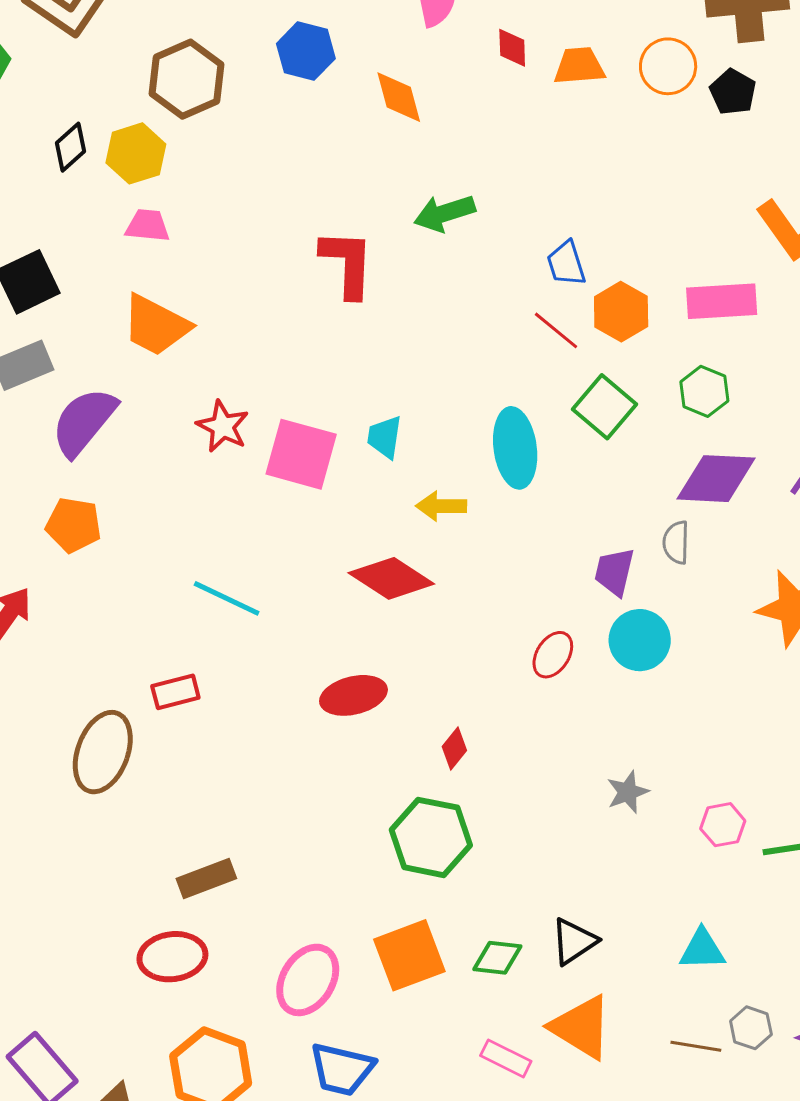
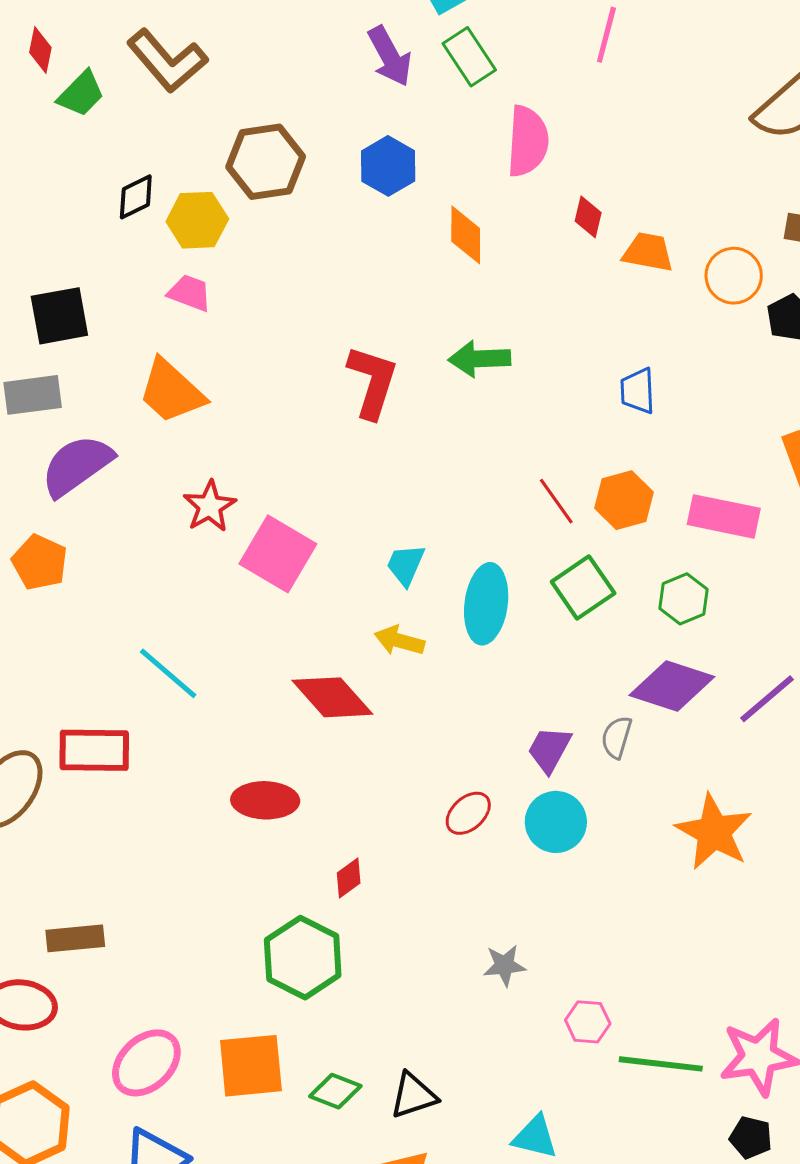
blue trapezoid: (566, 263) -> (638, 391), moved
cyan trapezoid: (385, 437) -> (406, 565), moved
red rectangle: (175, 692) -> (94, 750), size x1.5

